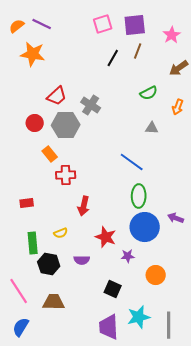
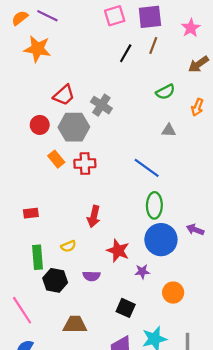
red cross: (66, 175) -> (85, 164), moved
brown trapezoid: (54, 302) -> (75, 324), moved

